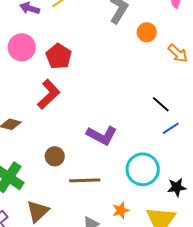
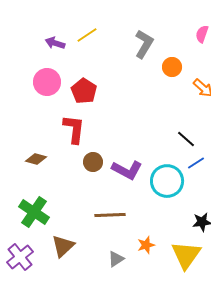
red L-shape: (49, 94) -> (74, 129), turned -40
brown circle: (55, 156) -> (93, 162), moved
cyan circle: (143, 169) -> (167, 181), moved

